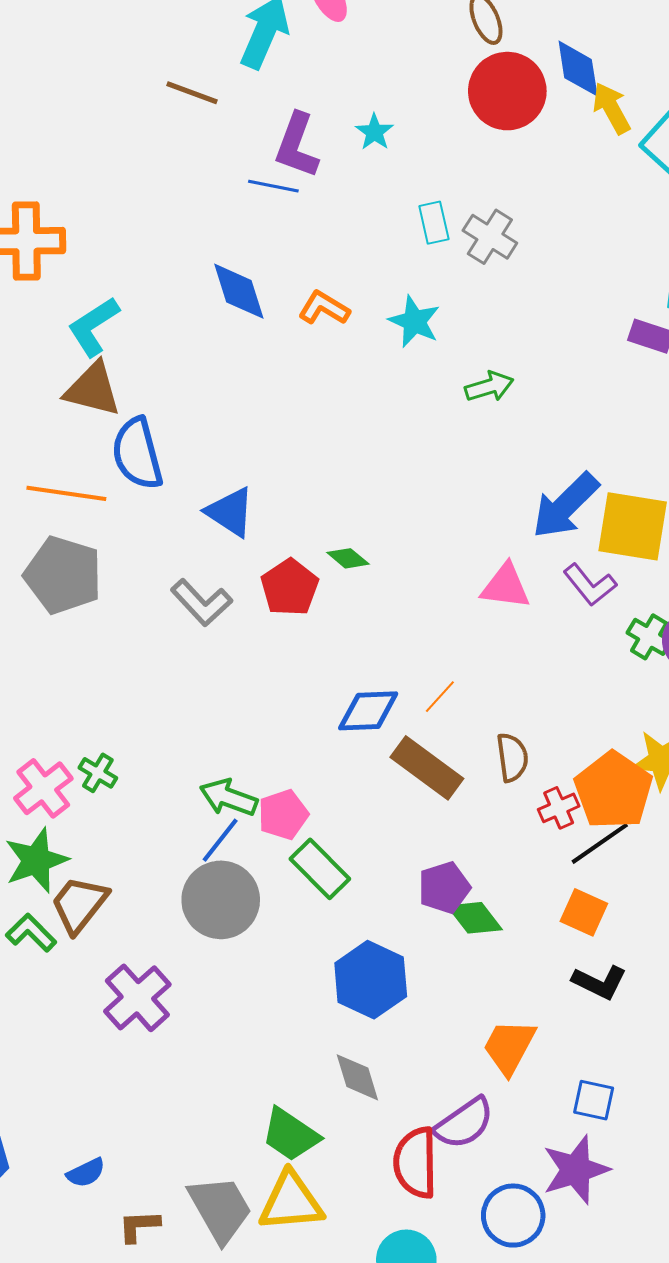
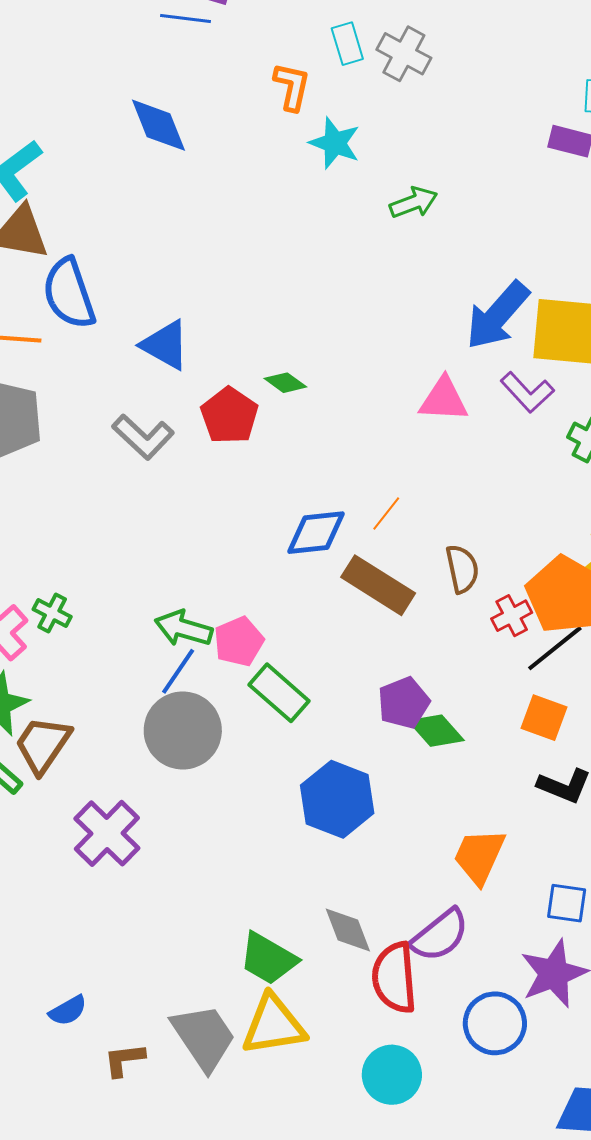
orange L-shape: (324, 308) -> (292, 87), moved, turned 75
gray diamond: (357, 1077) -> (348, 930), moved

